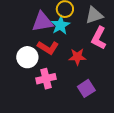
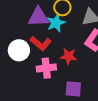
pink cross: (46, 79) -> (46, 68), moved
purple square: (86, 88) -> (73, 89), turned 30

